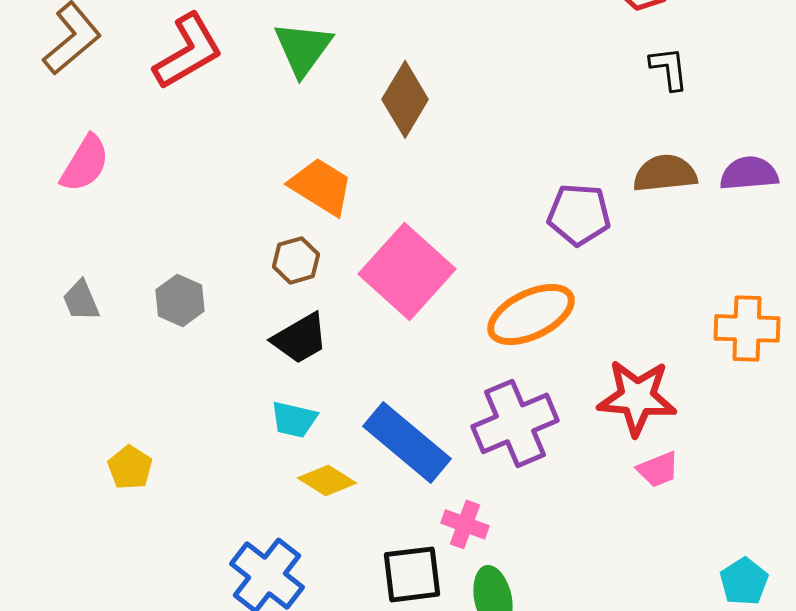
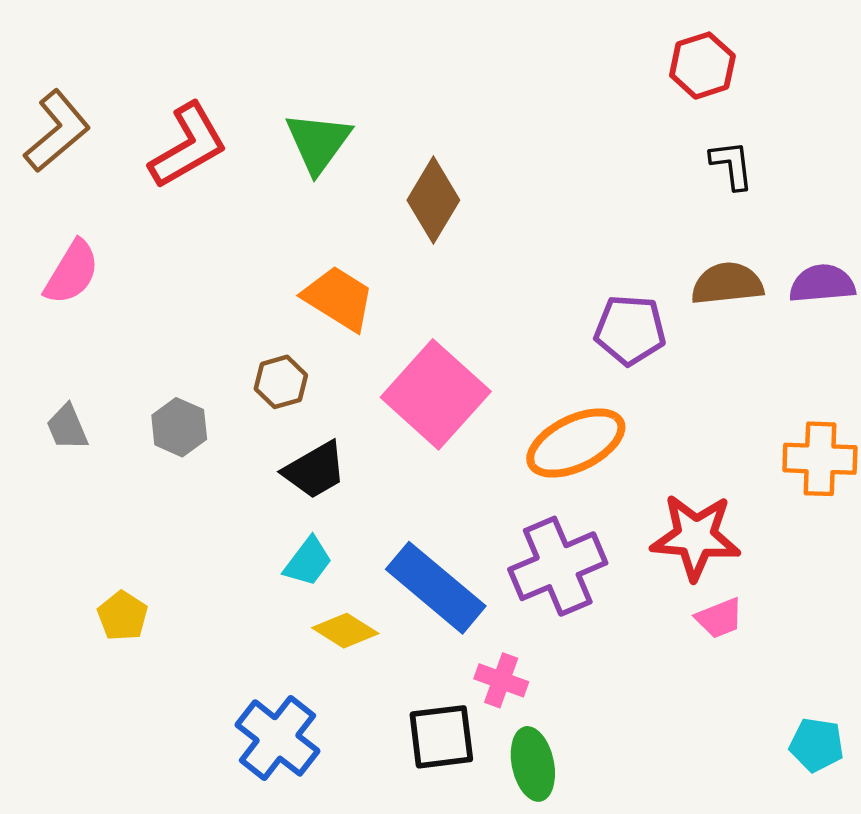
brown hexagon: (296, 260) -> (281, 382), moved
cyan trapezoid: (294, 419) -> (308, 562), turned -66
cyan pentagon: (744, 581) -> (817, 745), turned -30

